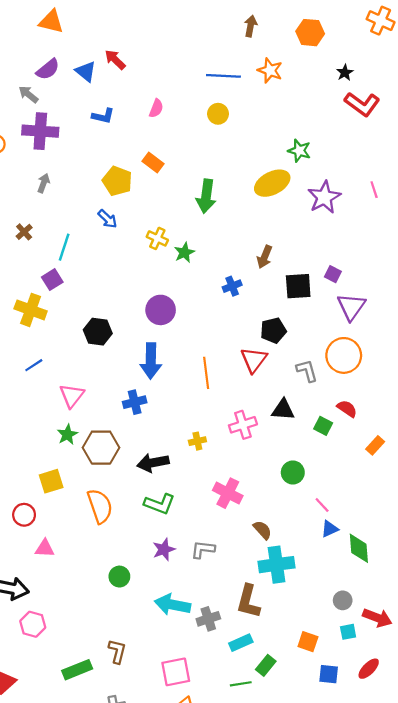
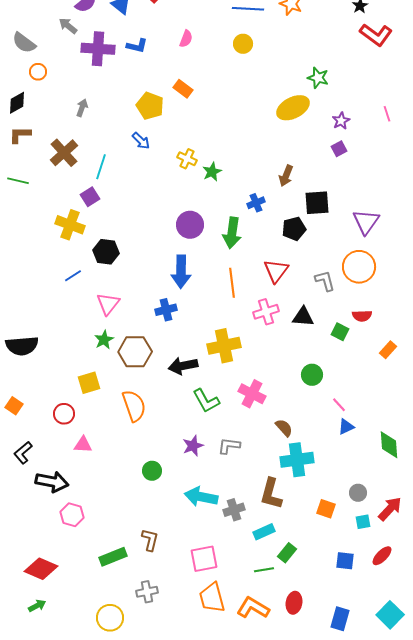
purple cross: (40, 131) -> (98, 49), moved
green arrow: (206, 196) -> (232, 233), moved
purple star: (324, 197) -> (341, 121), size x0.6
brown cross: (24, 232) -> (64, 153), size x1.8
purple square: (333, 274) -> (339, 149), moved, turned 35
black pentagon: (273, 331) -> (294, 229), moved
black hexagon: (98, 332) -> (106, 252), moved
red semicircle: (347, 409) -> (362, 316), turned 144
pink cross: (243, 425) -> (266, 312), moved
yellow cross: (197, 441) -> (224, 346), size x2.0
green L-shape: (159, 504) -> (206, 401), moved, turned 40
green diamond: (359, 548) -> (389, 445), moved
red arrow: (377, 618) -> (390, 509), turned -68
orange square: (308, 642) -> (326, 509), moved

